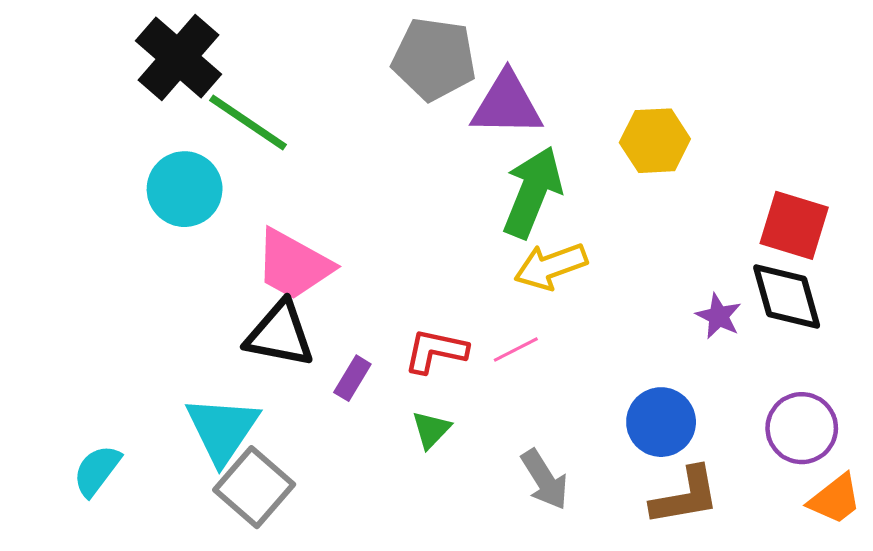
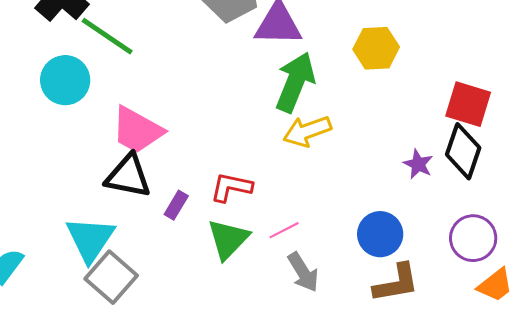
black diamond: (787, 296) -> (463, 151), turned 34
pink line: (516, 349) -> (284, 230), moved
green triangle: (431, 430) -> (228, 239), size x1.6

